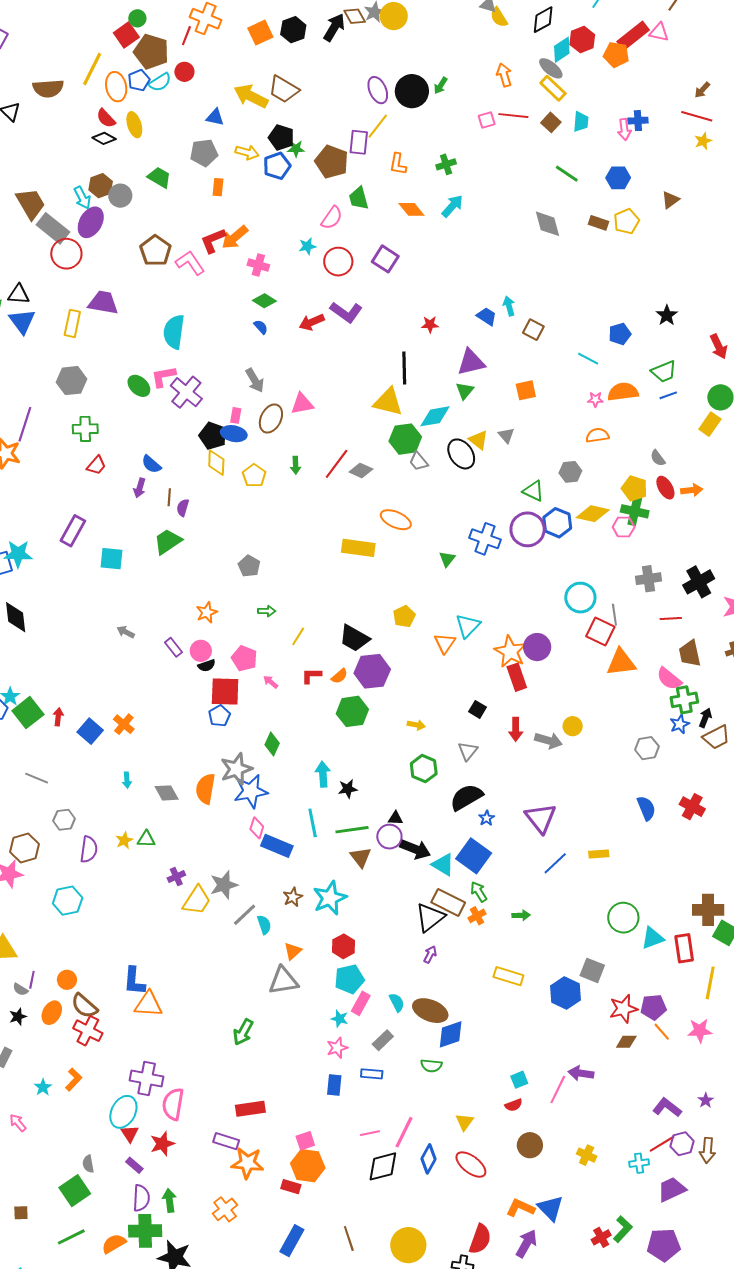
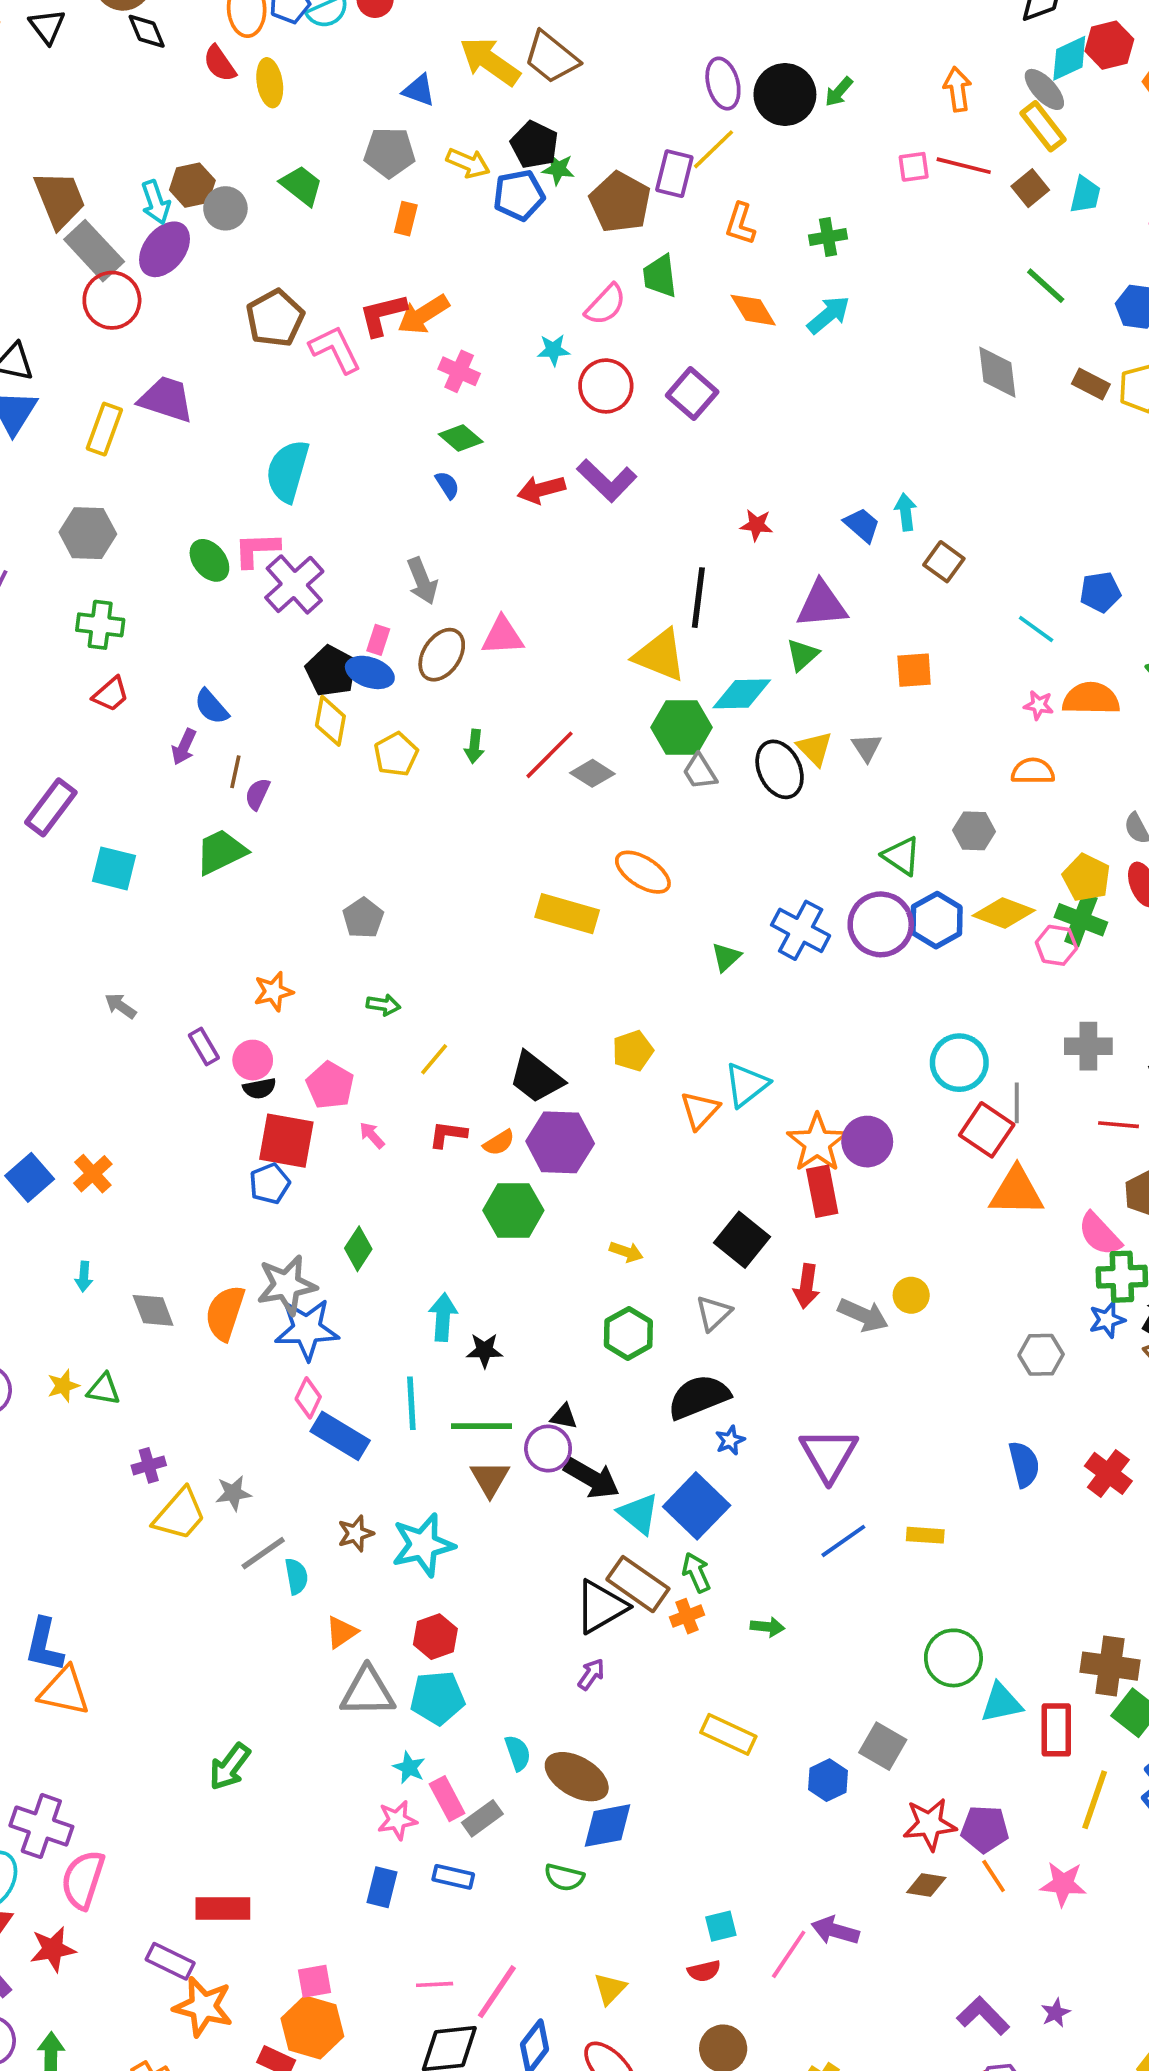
black diamond: (104, 138) -> (147, 31), moved, turned 30
black square: (478, 709) -> (742, 1240), size x1.6
gray star: (224, 885) -> (233, 1493), size x0.7
gray triangle: (283, 981) -> (368, 1692), moved
blue hexagon: (565, 993) -> (828, 1780), size x0.7
pink rectangle: (361, 1003) -> (447, 1799), moved, turned -65

